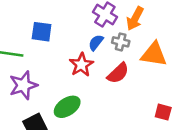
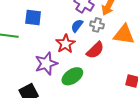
purple star: (23, 85) -> (46, 64), moved
green ellipse: (67, 107) -> (72, 76), moved

